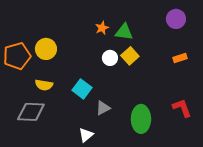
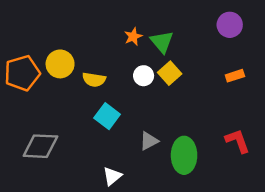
green triangle: (124, 32) -> (162, 42), turned 42
yellow semicircle: (44, 85) -> (94, 80), moved
gray triangle: (103, 108) -> (149, 141), moved

